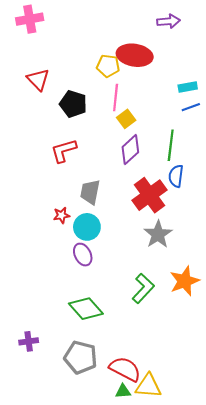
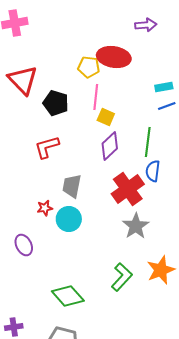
red triangle: (38, 80) -> (23, 80), size x1.4
yellow square: (126, 119) -> (106, 117), turned -30
purple ellipse: (83, 255) -> (24, 245), moved

